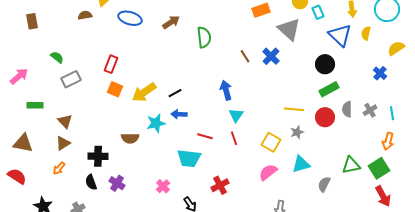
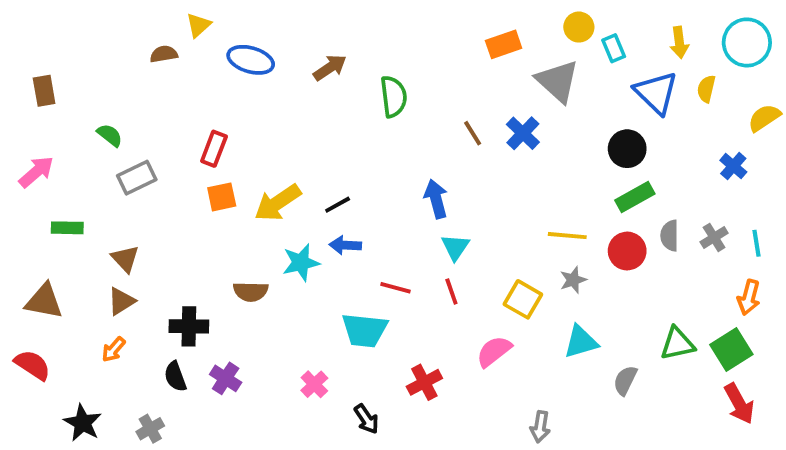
brown rectangle: (32, 21) -> (44, 91), moved
orange square: (115, 89) -> (222, 197), turned -35
pink semicircle: (268, 172) -> (494, 351), moved

